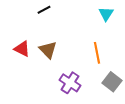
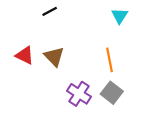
gray square: (112, 82) -> (112, 93), moved

